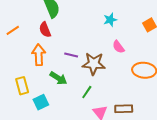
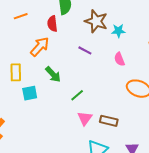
orange arrow: (39, 55) -> (40, 47), turned 30
purple line: (71, 55) -> (85, 50), moved
brown star: (94, 64) -> (96, 21), moved

